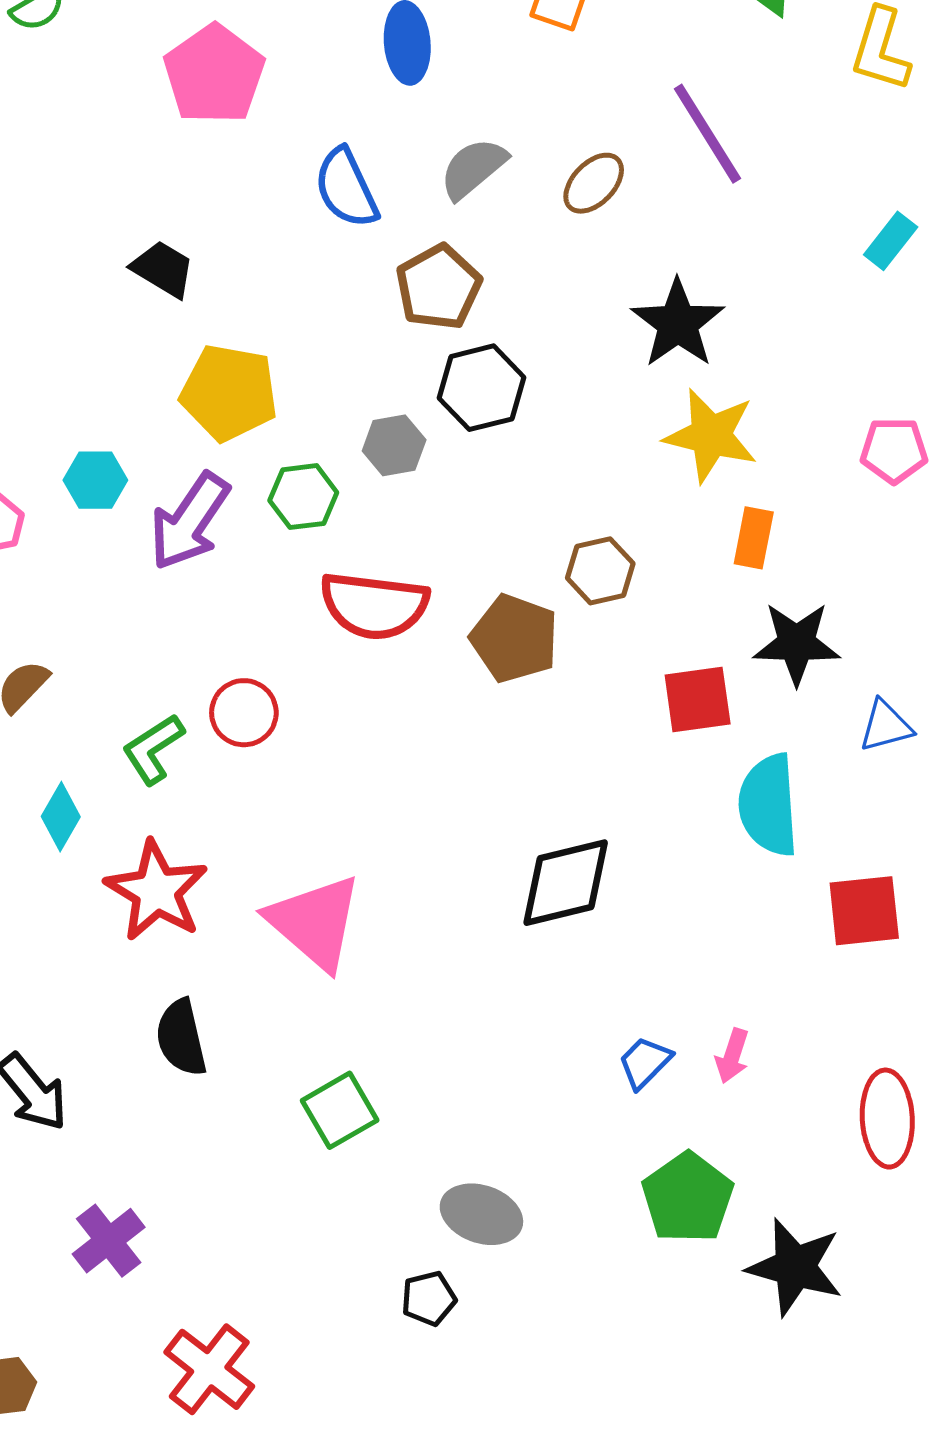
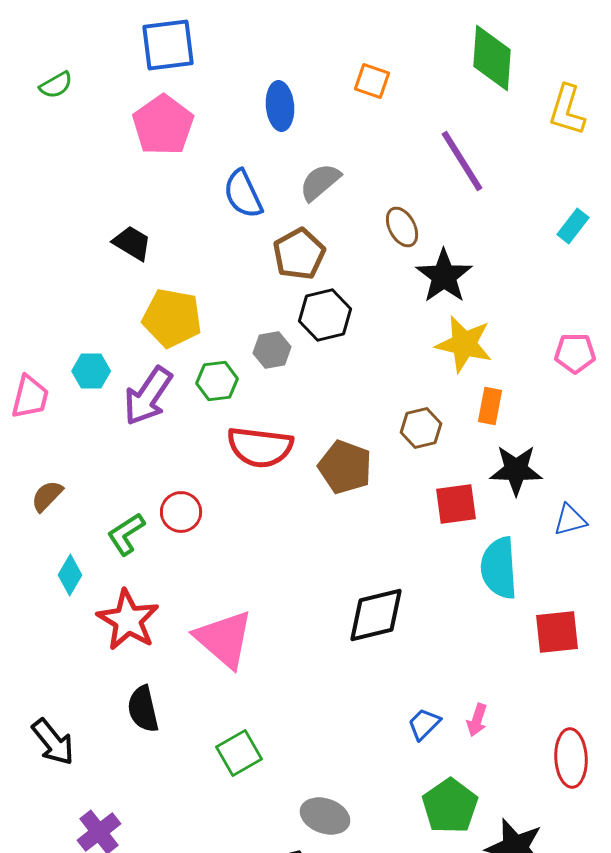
brown ellipse: (594, 183) -> (402, 227), moved, turned -72
brown hexagon: (600, 571) -> (421, 428), moved

